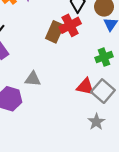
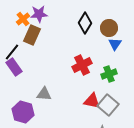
red cross: (70, 25) -> (82, 65), moved
brown rectangle: (55, 32) -> (32, 35), moved

